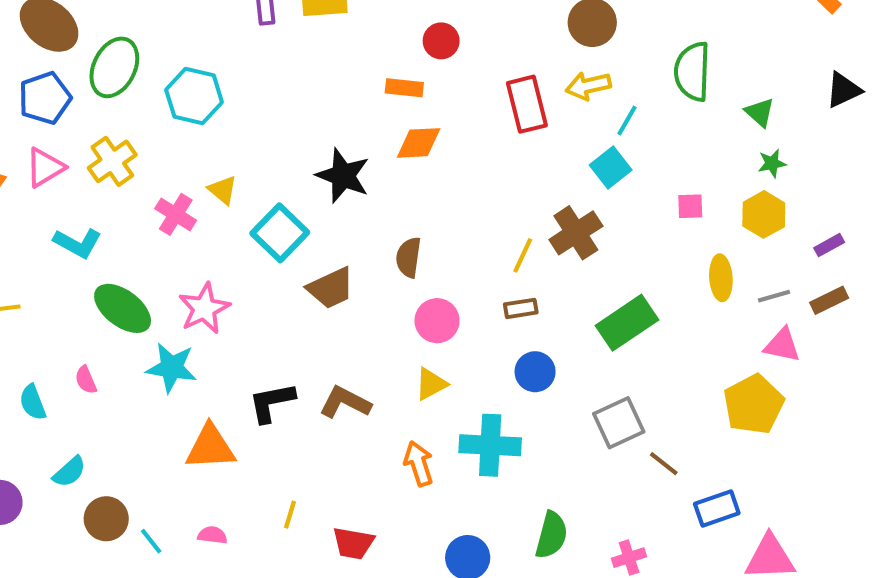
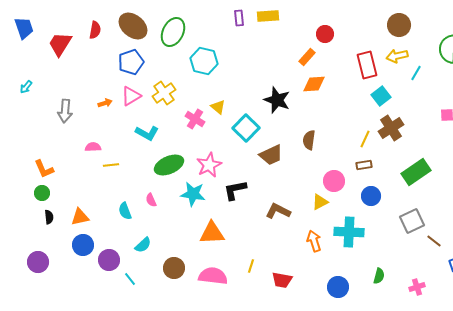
green ellipse: (114, 67) -> (173, 32), moved
orange rectangle: (404, 88) -> (307, 57), turned -54
cyan square: (611, 167) -> (381, 96), moved
green ellipse: (123, 308) -> (169, 165), turned -60
pink circle: (437, 321) -> (334, 181), moved
black L-shape: (272, 402) -> (235, 190), moved
brown circle: (106, 519) -> (174, 268), moved
pink semicircle: (212, 535) -> (213, 276), size x2.0
green semicircle: (551, 535) -> (379, 276), size x0.7
cyan line: (151, 541) -> (130, 279), moved

